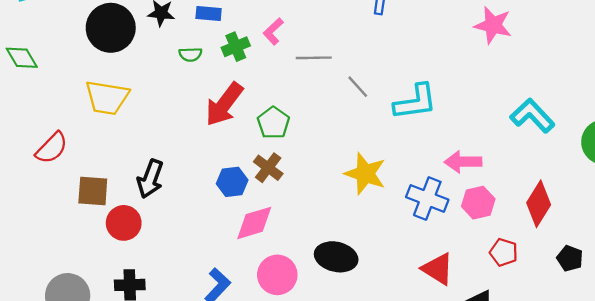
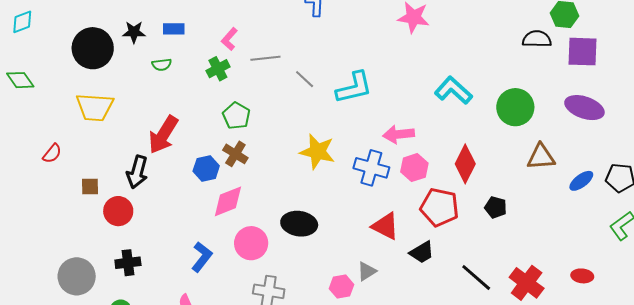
green cross: (236, 47) -> (218, 69), moved
red arrow: (224, 104) -> (163, 135), moved
red semicircle: (52, 148) -> (52, 153), size x0.7
brown square: (93, 191) -> (90, 187), size x0.7
red pentagon: (504, 252) -> (439, 207), size x1.6

